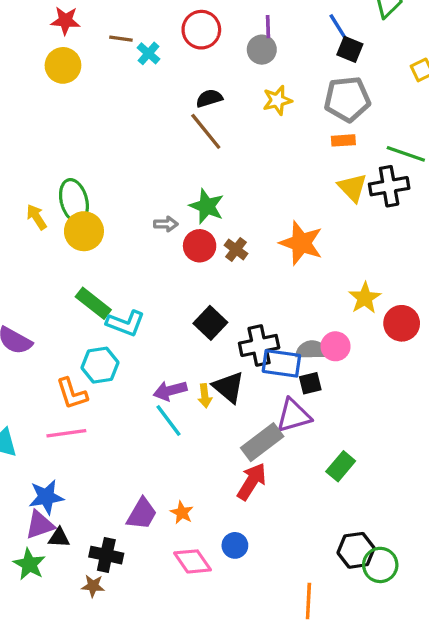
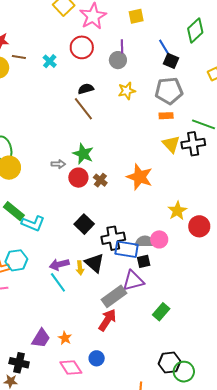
brown line: (121, 39) -> (19, 57), moved
cyan hexagon: (100, 365) -> (16, 260), moved

